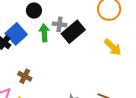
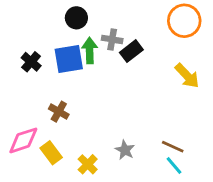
black rectangle: (73, 32) -> (131, 51), size x0.7
blue square: (16, 34) -> (69, 59), moved, turned 30

